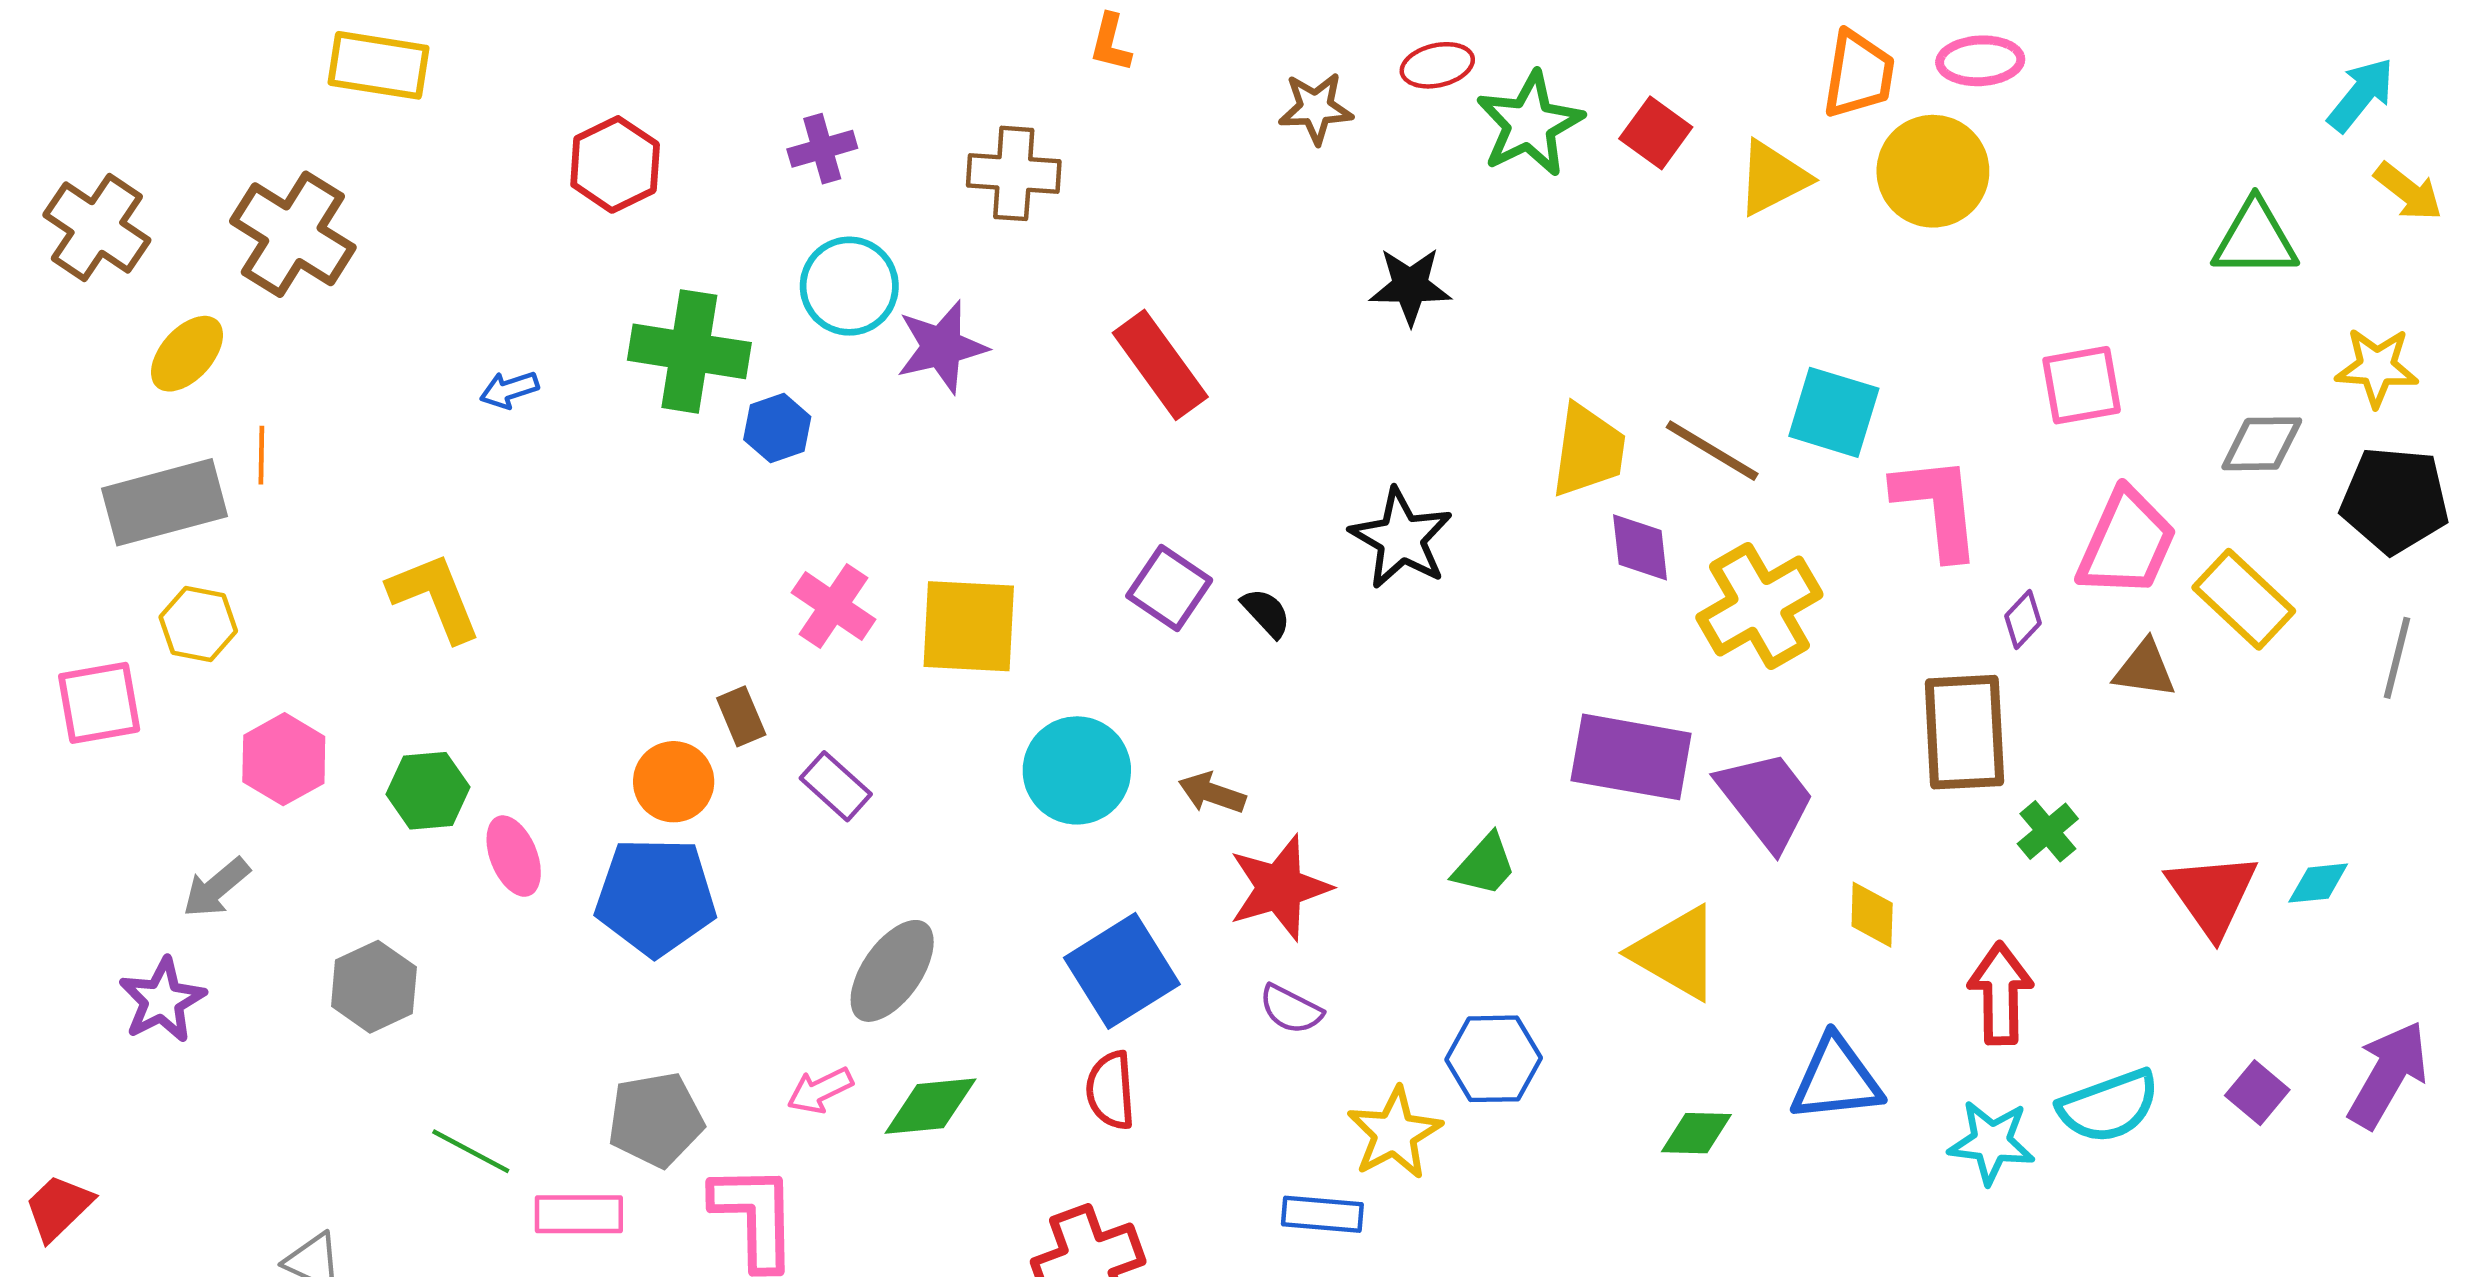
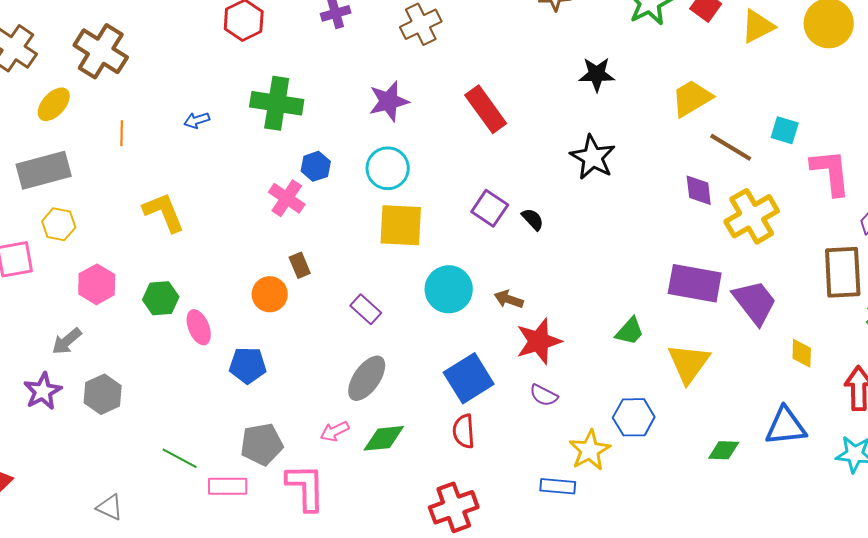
brown cross: (1014, 173) -> (421, 24), turned -30
cyan circle: (849, 286) -> (388, 168), moved
cyan square: (1834, 412) -> (785, 130), size x0.7
blue hexagon: (777, 428) -> (316, 166), moved
yellow trapezoid: (1588, 451) -> (692, 98), moved, turned -129
orange line: (261, 455) -> (122, 133), moved
black star: (1401, 538) -> (593, 157), moved
pink cross: (834, 606) -> (287, 198), moved
purple rectangle: (836, 786) -> (366, 309), moved
blue pentagon: (656, 897) -> (248, 365), moved, size x0.7
yellow triangle: (1676, 953) -> (689, 363), moved, turned 36
gray hexagon: (374, 987) -> (103, 394), moved

